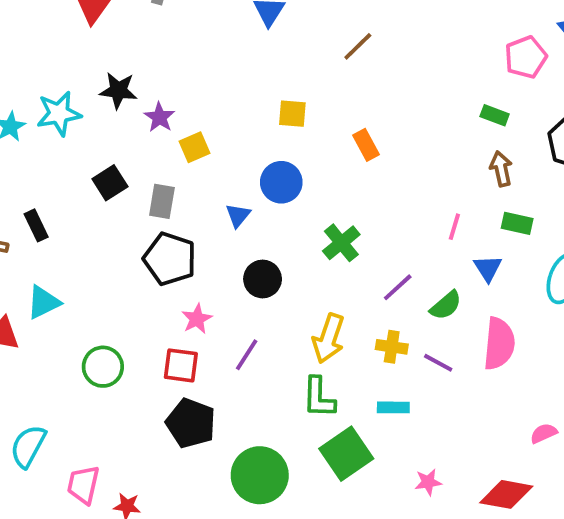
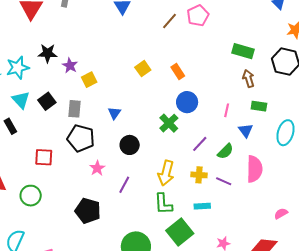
pink pentagon: (526, 57) -> (198, 16), moved
yellow square: (292, 114) -> (143, 69), moved, turned -35
green rectangle: (495, 115) -> (243, 51), size x1.5
blue circle: (281, 182) -> (187, 102), moved
cyan triangle: (43, 302) -> (21, 100), moved, turned -42
red square: (181, 365) -> (44, 157), moved
green circle: (103, 367) -> (31, 196), moved
black pentagon: (191, 423) -> (88, 211), moved

